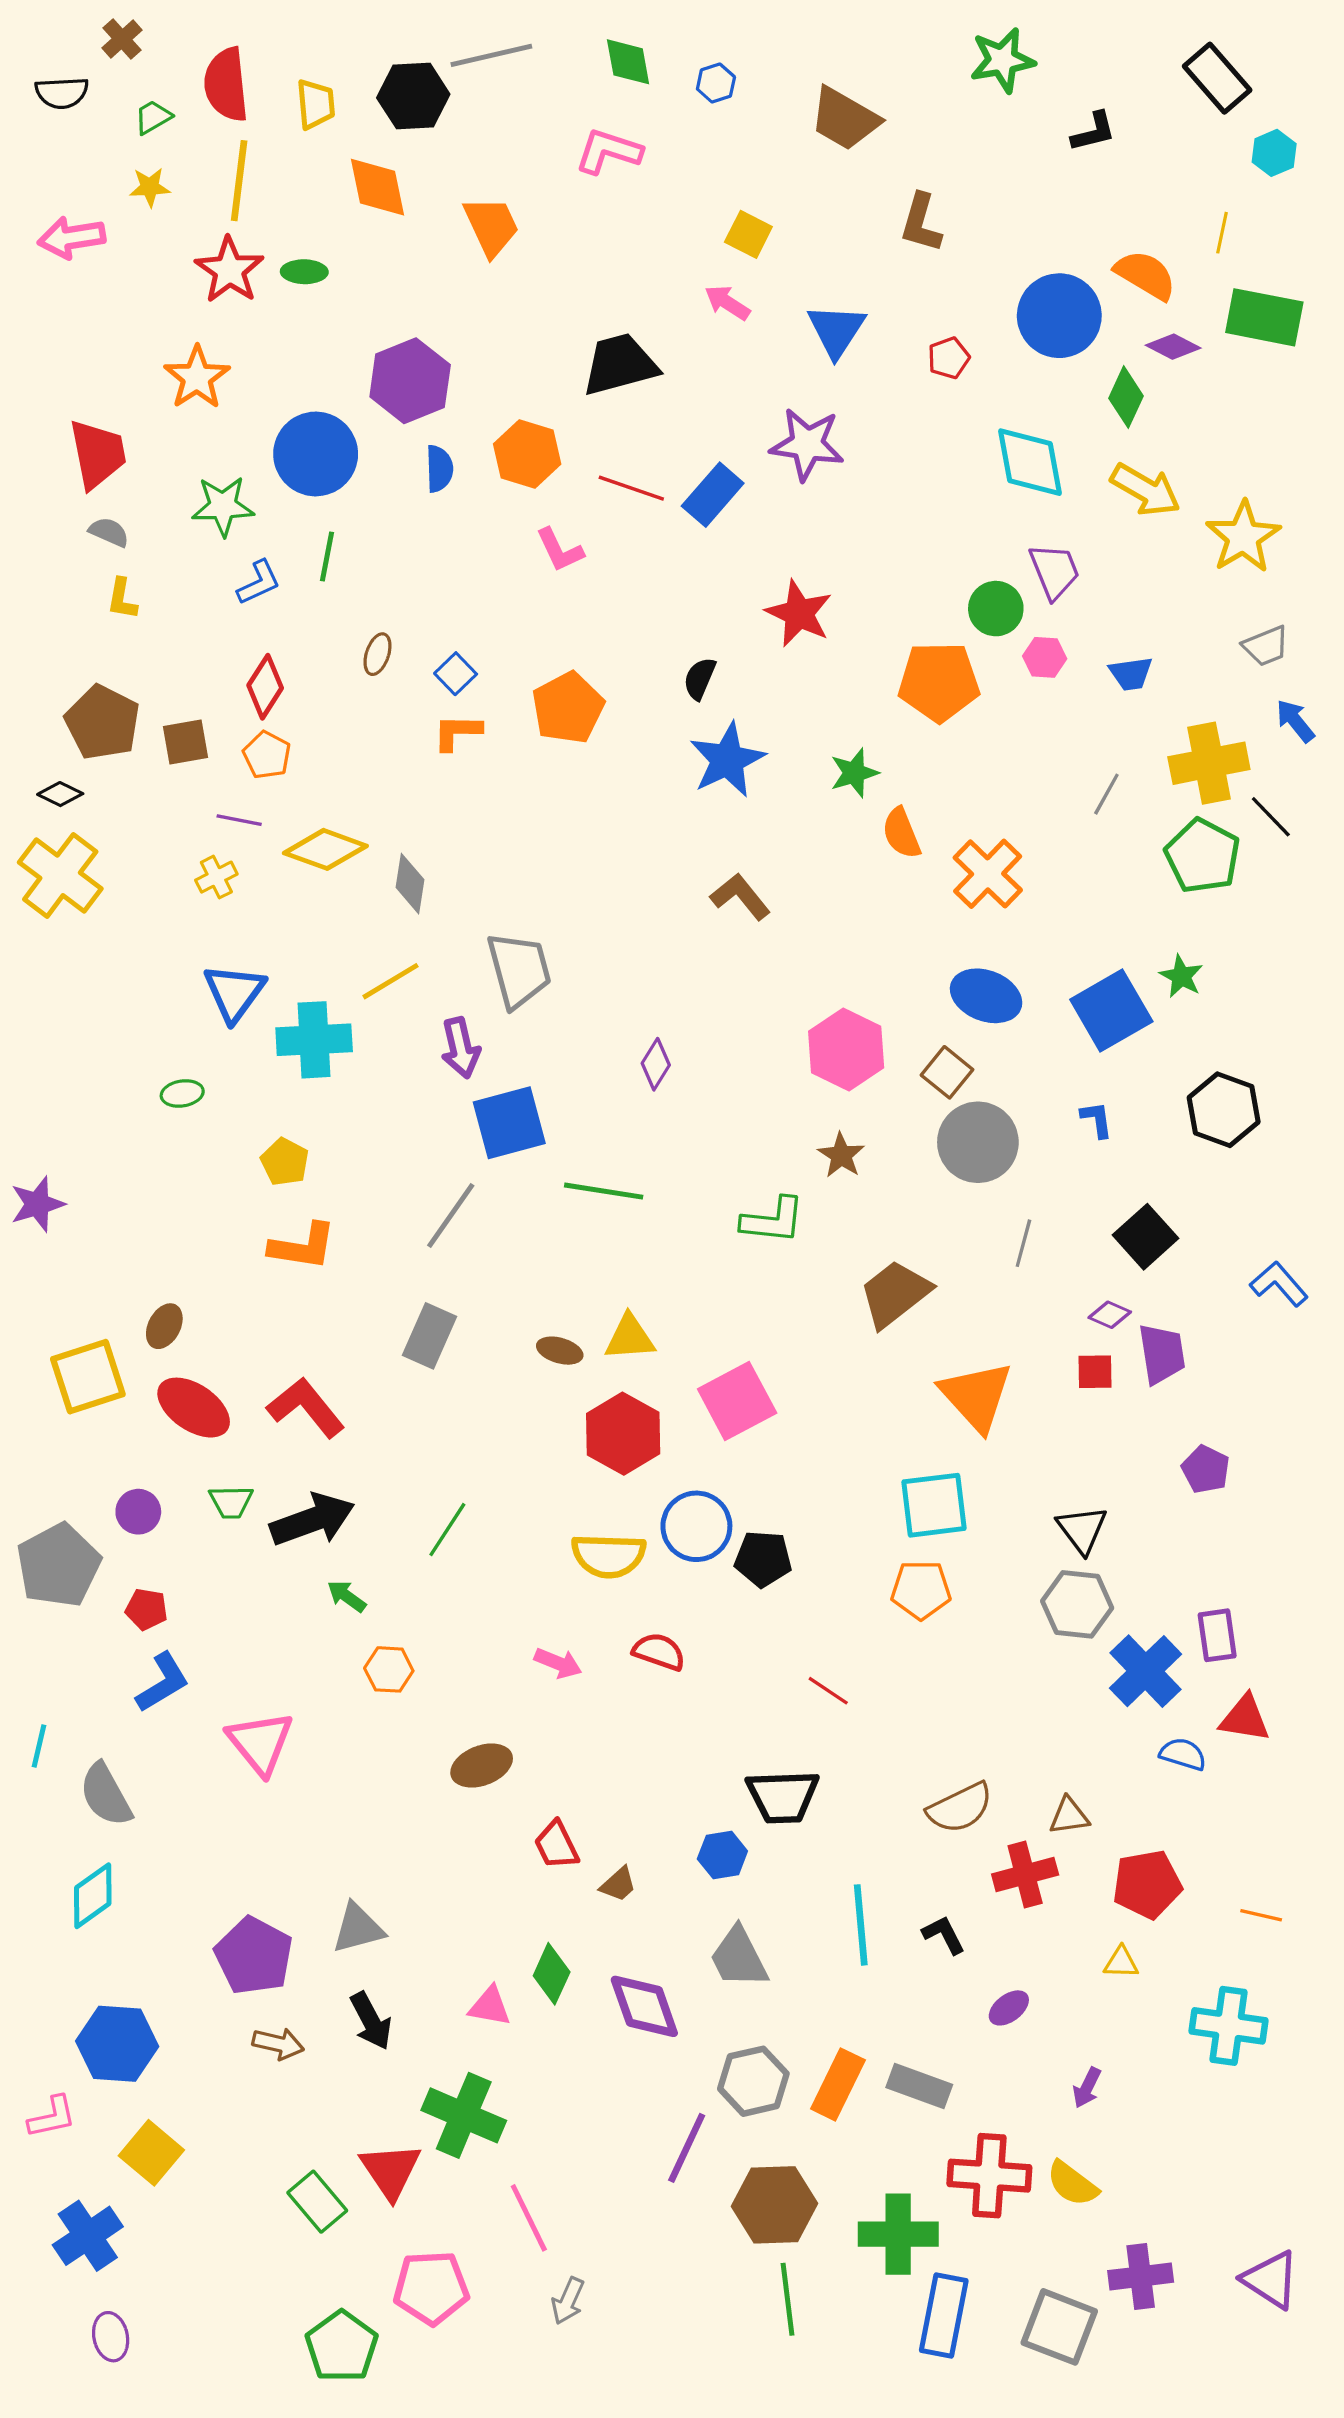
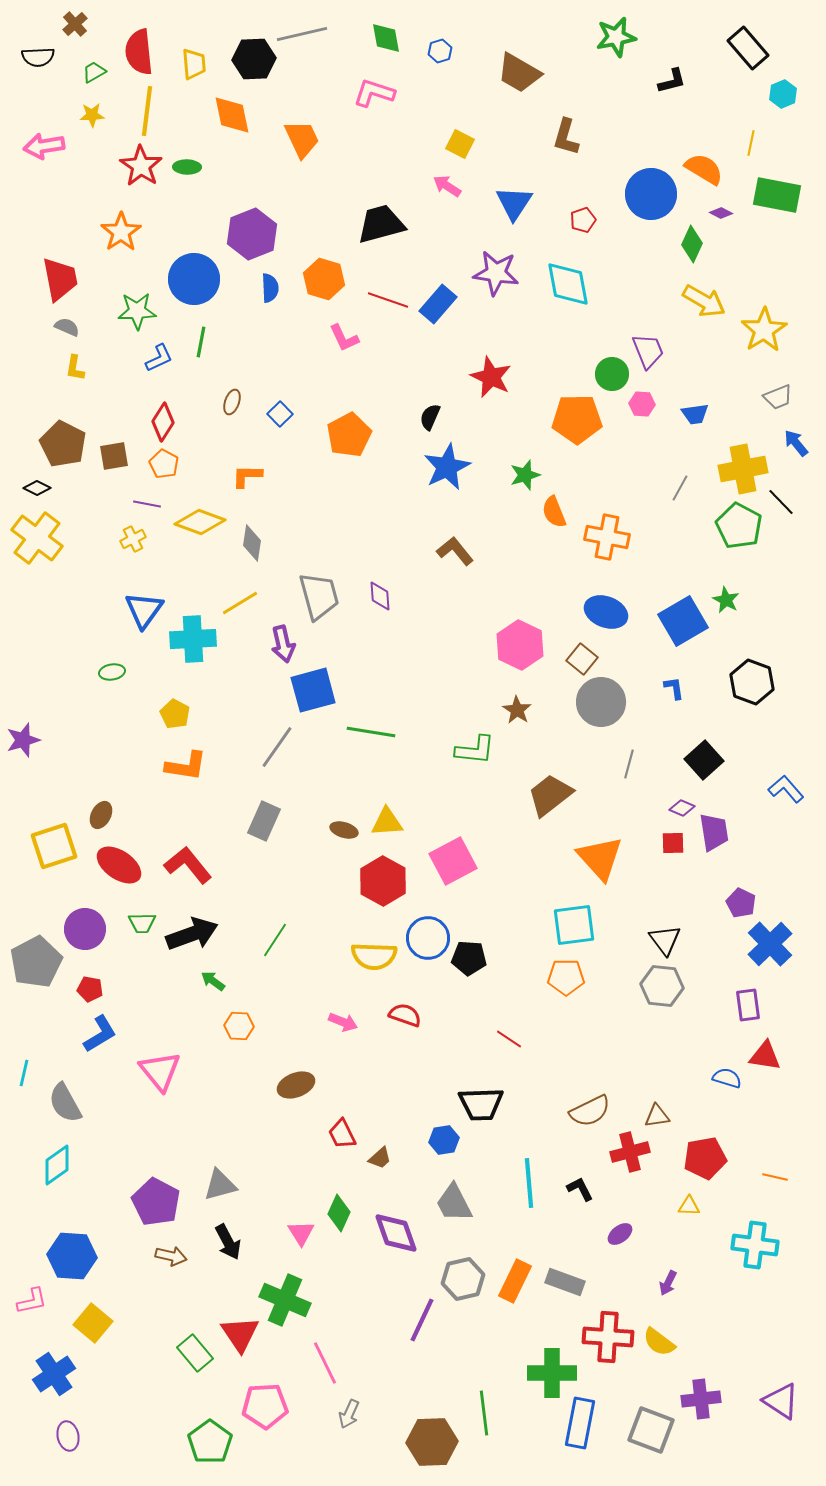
purple diamond: (1173, 347) -> (721, 213), size x0.7
cyan diamond: (1030, 462) -> (568, 284), moved
orange L-shape: (457, 732) -> (247, 476), moved
orange cross: (988, 874) -> (607, 537), turned -33
purple diamond: (656, 1064) -> (380, 596), moved, turned -36
purple circle: (138, 1512) -> (85, 929), size x1.5
blue cross: (1146, 1671) -> (770, 944), moved
pink triangle: (490, 2006) -> (301, 1233), turned 48
brown hexagon: (775, 2205) -> (432, 1442), moved

